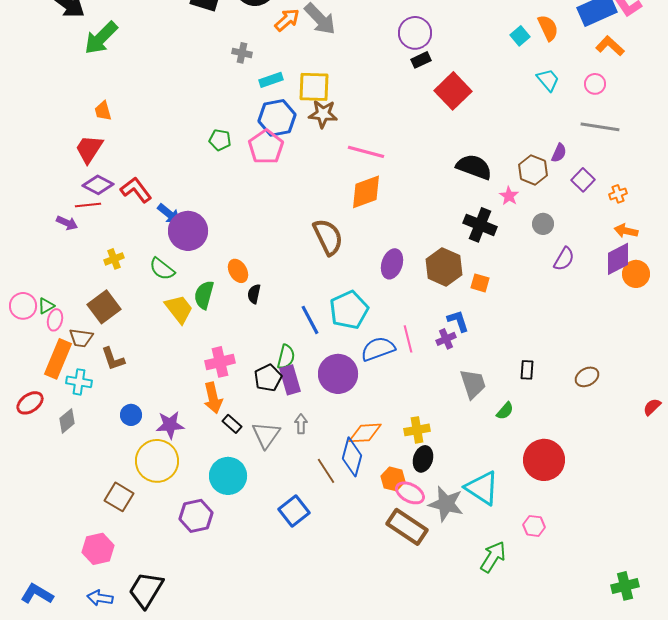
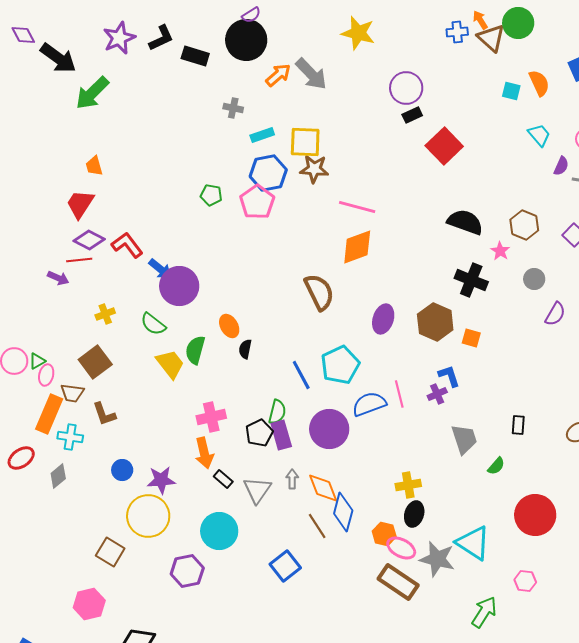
cyan square: (520, 36) -> (511, 91), turned -36
purple semicircle: (559, 153) -> (561, 166), moved
orange diamond: (365, 433) -> (323, 488), moved, turned 72

